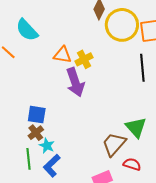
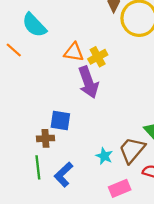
blue square: (37, 115) -> (60, 121), moved
brown cross: (36, 133) -> (45, 138), turned 35
cyan star: (47, 146) -> (104, 156), moved

